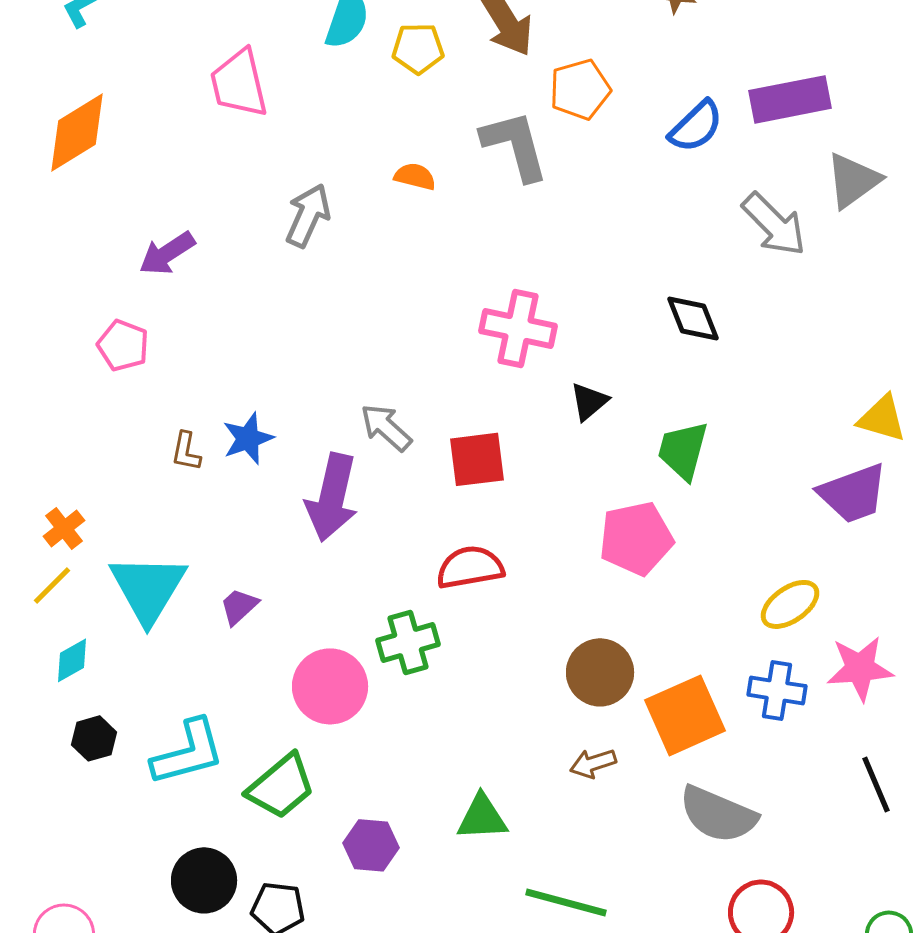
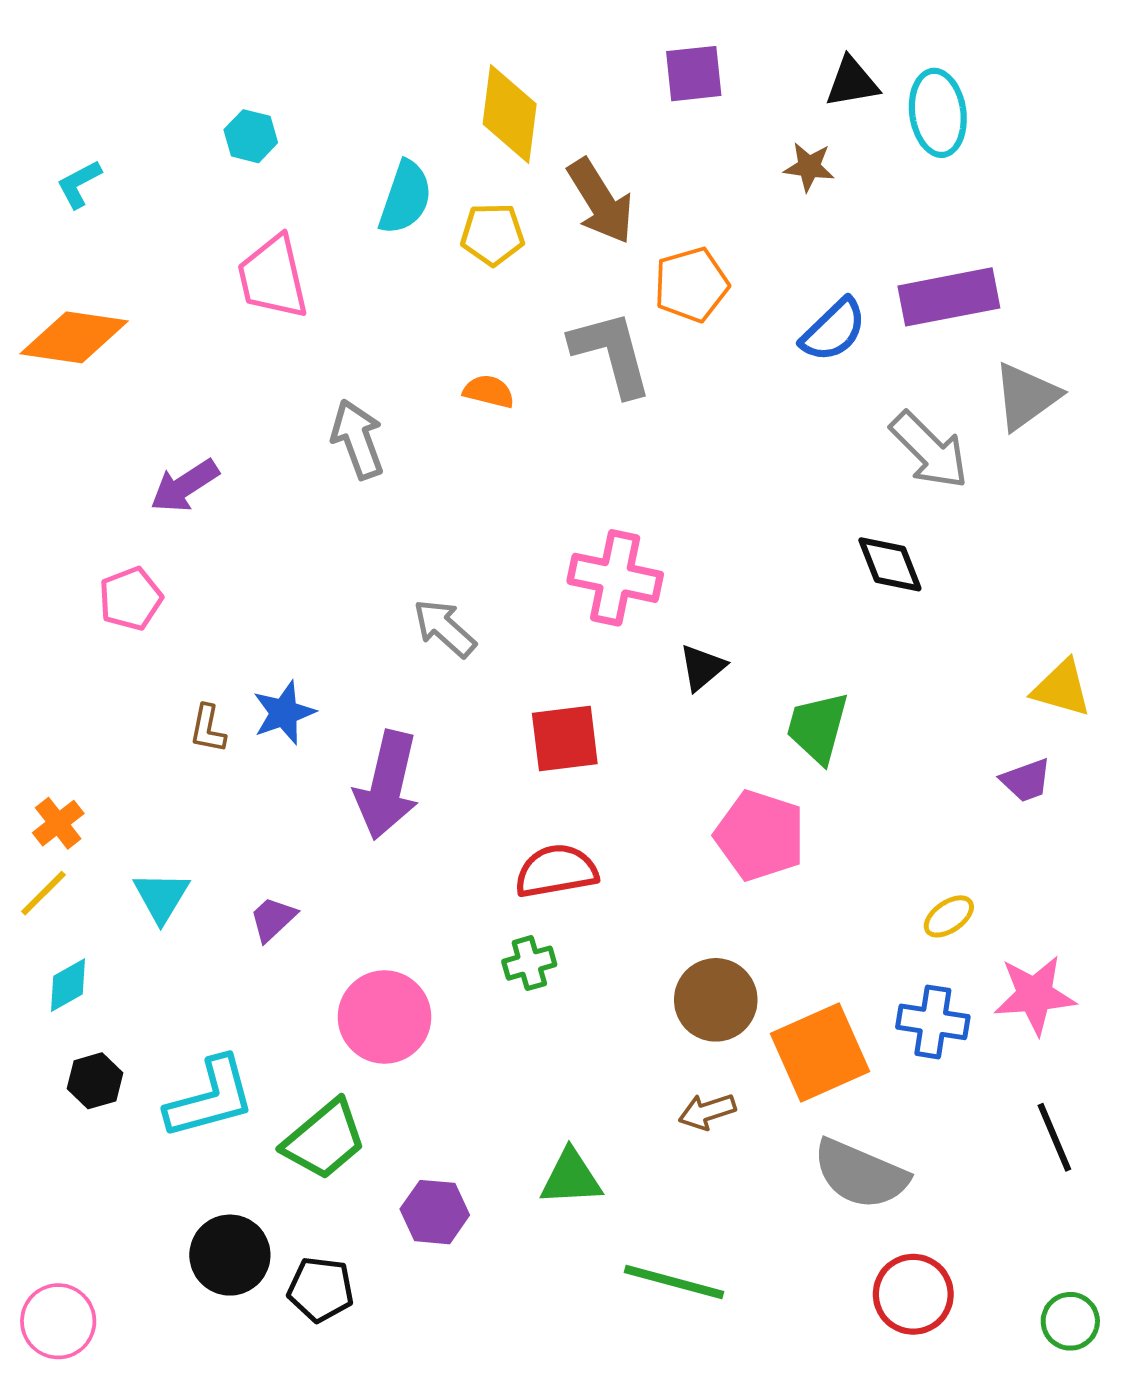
orange diamond: (77, 132) -> (74, 337), turned 40
gray arrow: (308, 215) -> (358, 439), turned -44
black diamond: (693, 318) -> (890, 564), moved
pink pentagon: (123, 345) -> (131, 599), turned 30
gray arrow: (386, 427) -> (445, 628), moved
purple trapezoid: (853, 493) -> (1026, 780), size x0.6
pink pentagon: (636, 538) -> (760, 835), turned 30
cyan triangle: (148, 588) -> (161, 897), size x0.6
yellow ellipse: (790, 604) -> (949, 916), size x0.7
green cross: (408, 642) -> (529, 963), moved, size x0.7

